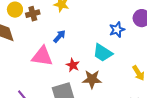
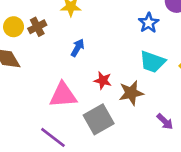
cyan trapezoid: (103, 53) -> (152, 62), moved
pink triangle: (42, 56) -> (63, 95), moved

